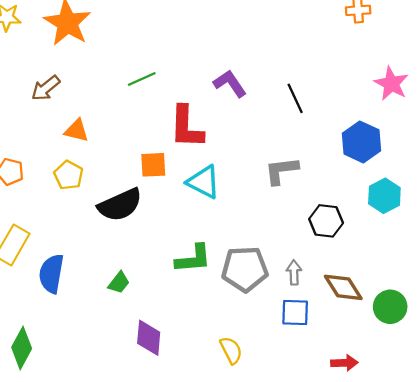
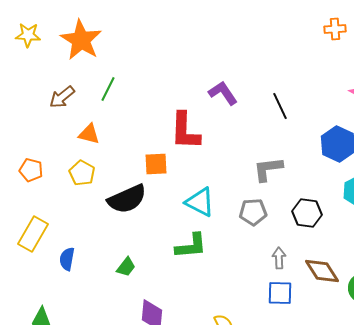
green line: (142, 79) -> (108, 89), moved, turned -40
cyan triangle: (204, 182) -> (200, 202), moved
gray pentagon: (245, 269) -> (253, 212), moved, size x0.7
blue semicircle: (51, 274) -> (67, 259), size x0.7

